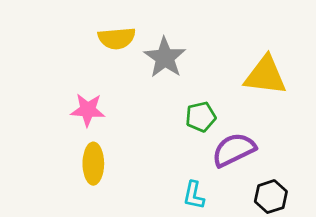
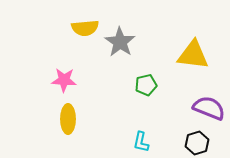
purple semicircle: (234, 150) -> (209, 108), moved, turned 48

